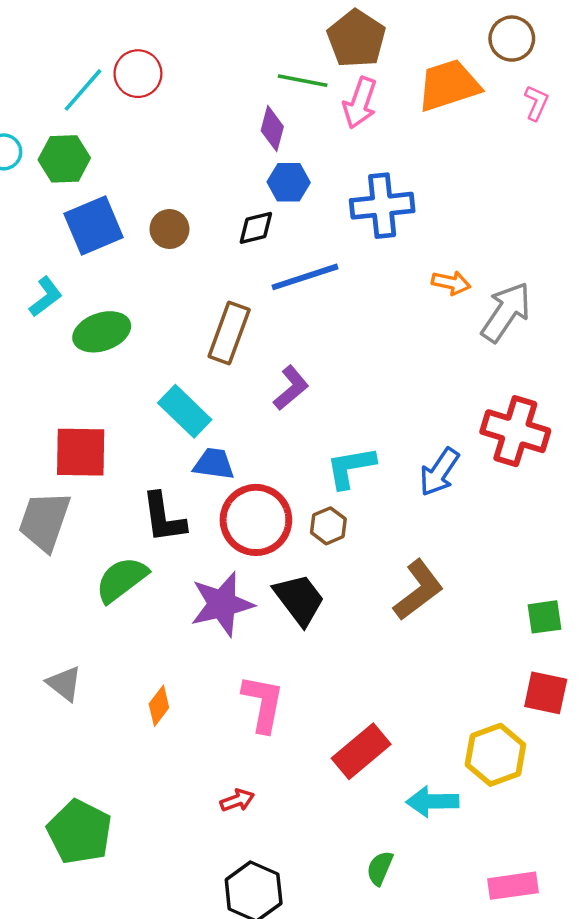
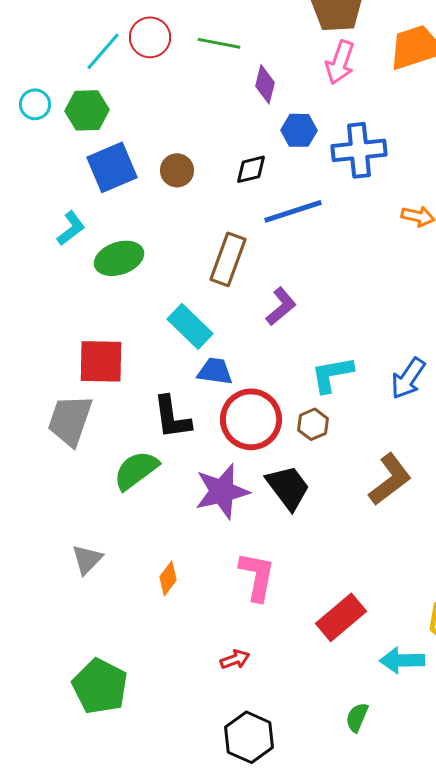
green line: (303, 81) -> (219, 43), moved
blue hexagon: (289, 182) -> (299, 130), moved
gray triangle: (64, 684) -> (87, 559), turned 36

